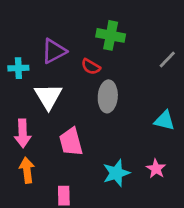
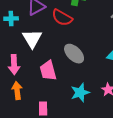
red semicircle: (91, 67) -> (62, 18), size x1.5
gray ellipse: (108, 96) -> (74, 54), moved, turned -50

